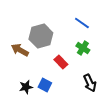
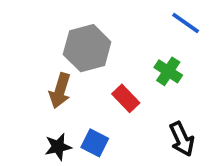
blue line: (82, 23) -> (186, 23), moved
brown arrow: (20, 50) -> (60, 91), moved, turned -102

